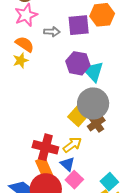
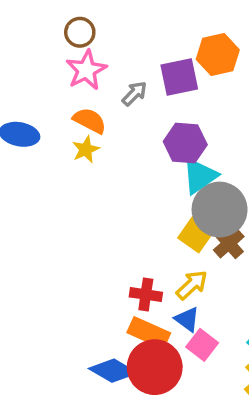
gray arrow: (52, 32) -> (134, 94), turned -42
cyan triangle: (93, 71) -> (200, 176), moved, turned 45
red cross: (45, 147) -> (146, 295), size x0.7
orange rectangle: (45, 169) -> (149, 333), turned -35

